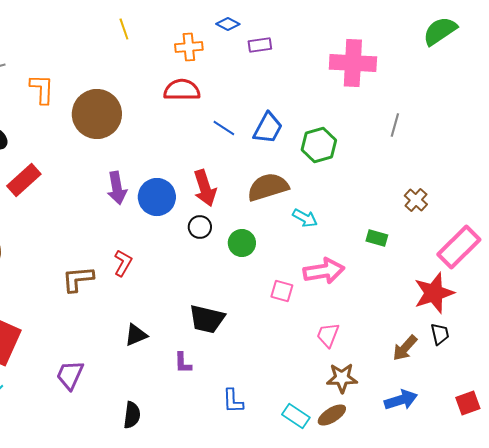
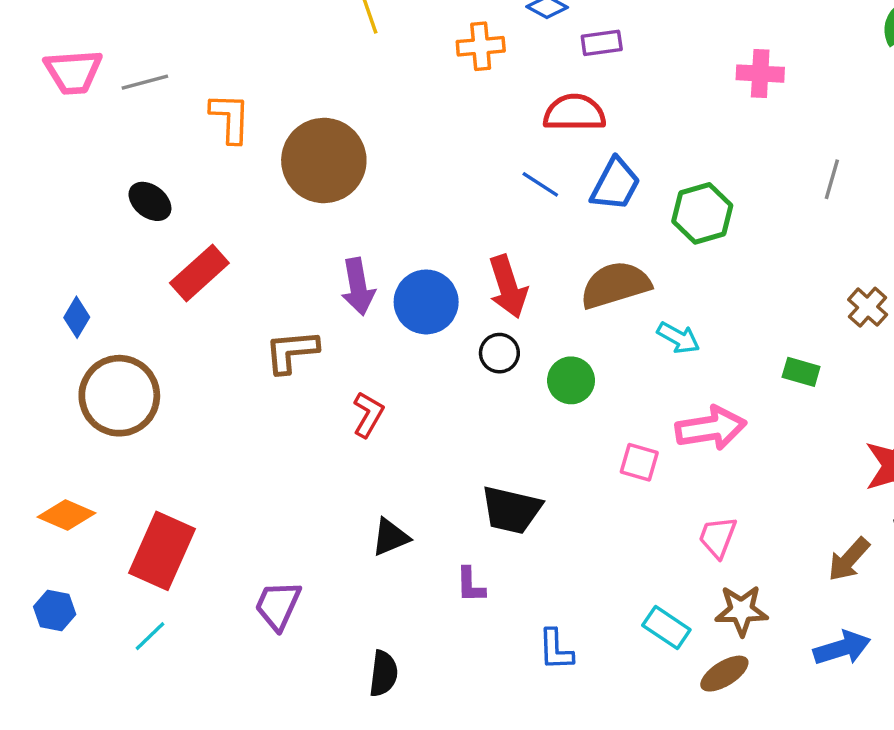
pink cross: (353, 63) -> (760, 74), size x0.6
red semicircle: (182, 90) -> (574, 113), moved
brown L-shape: (78, 279) -> (291, 351), moved
cyan rectangle: (296, 416) -> (666, 628), moved

